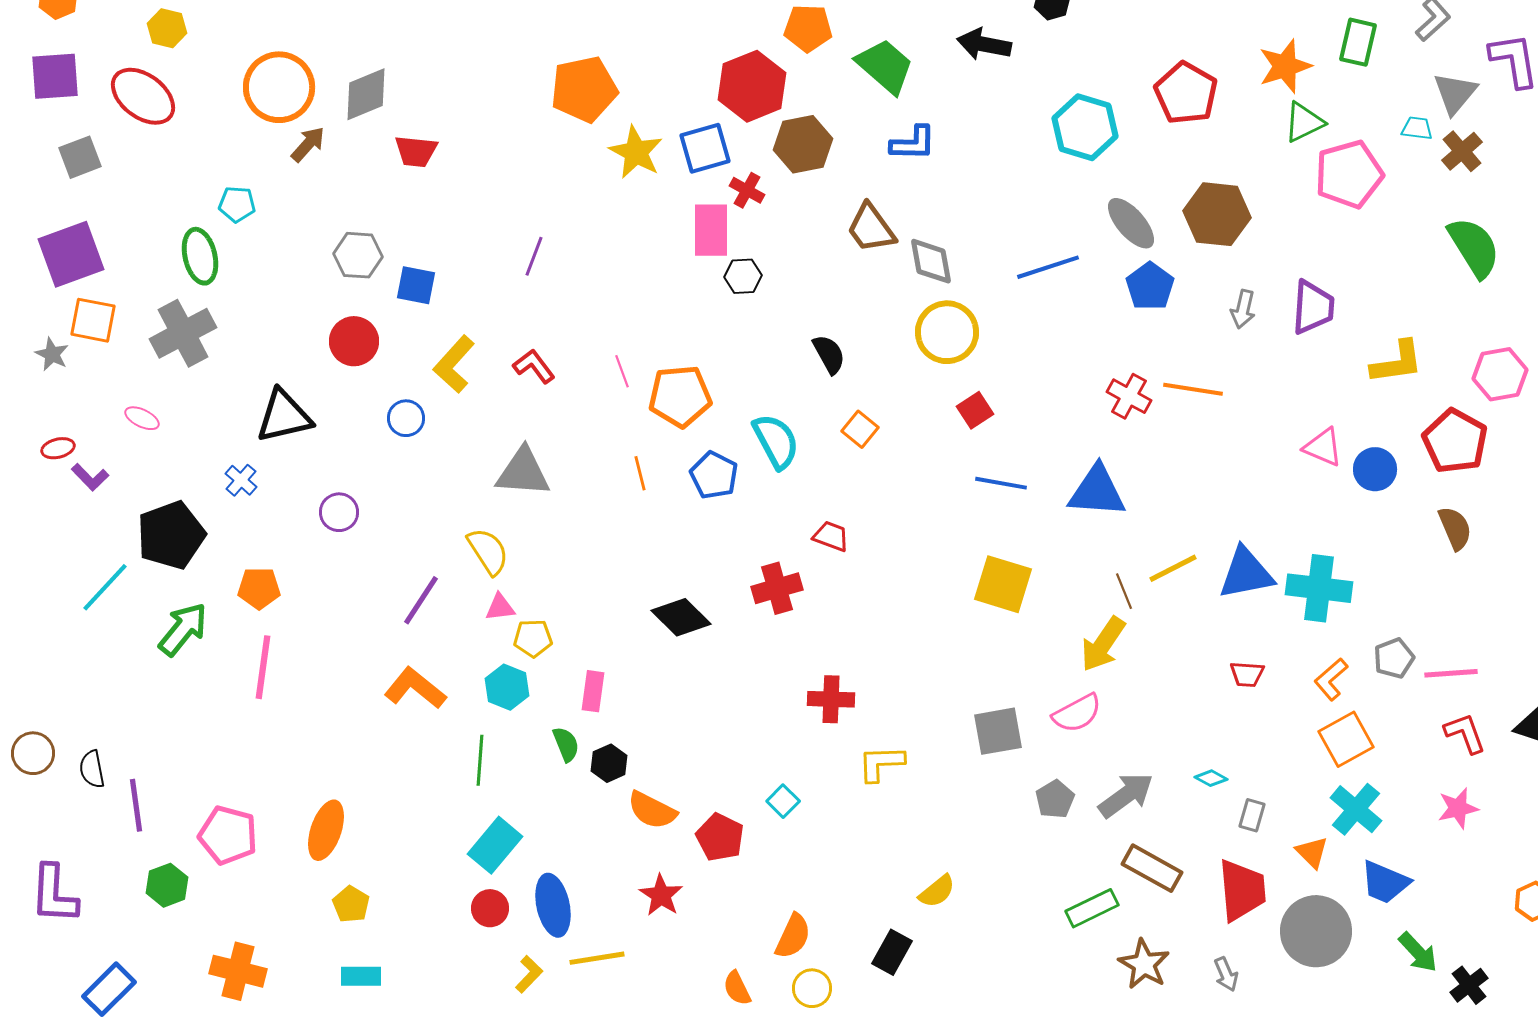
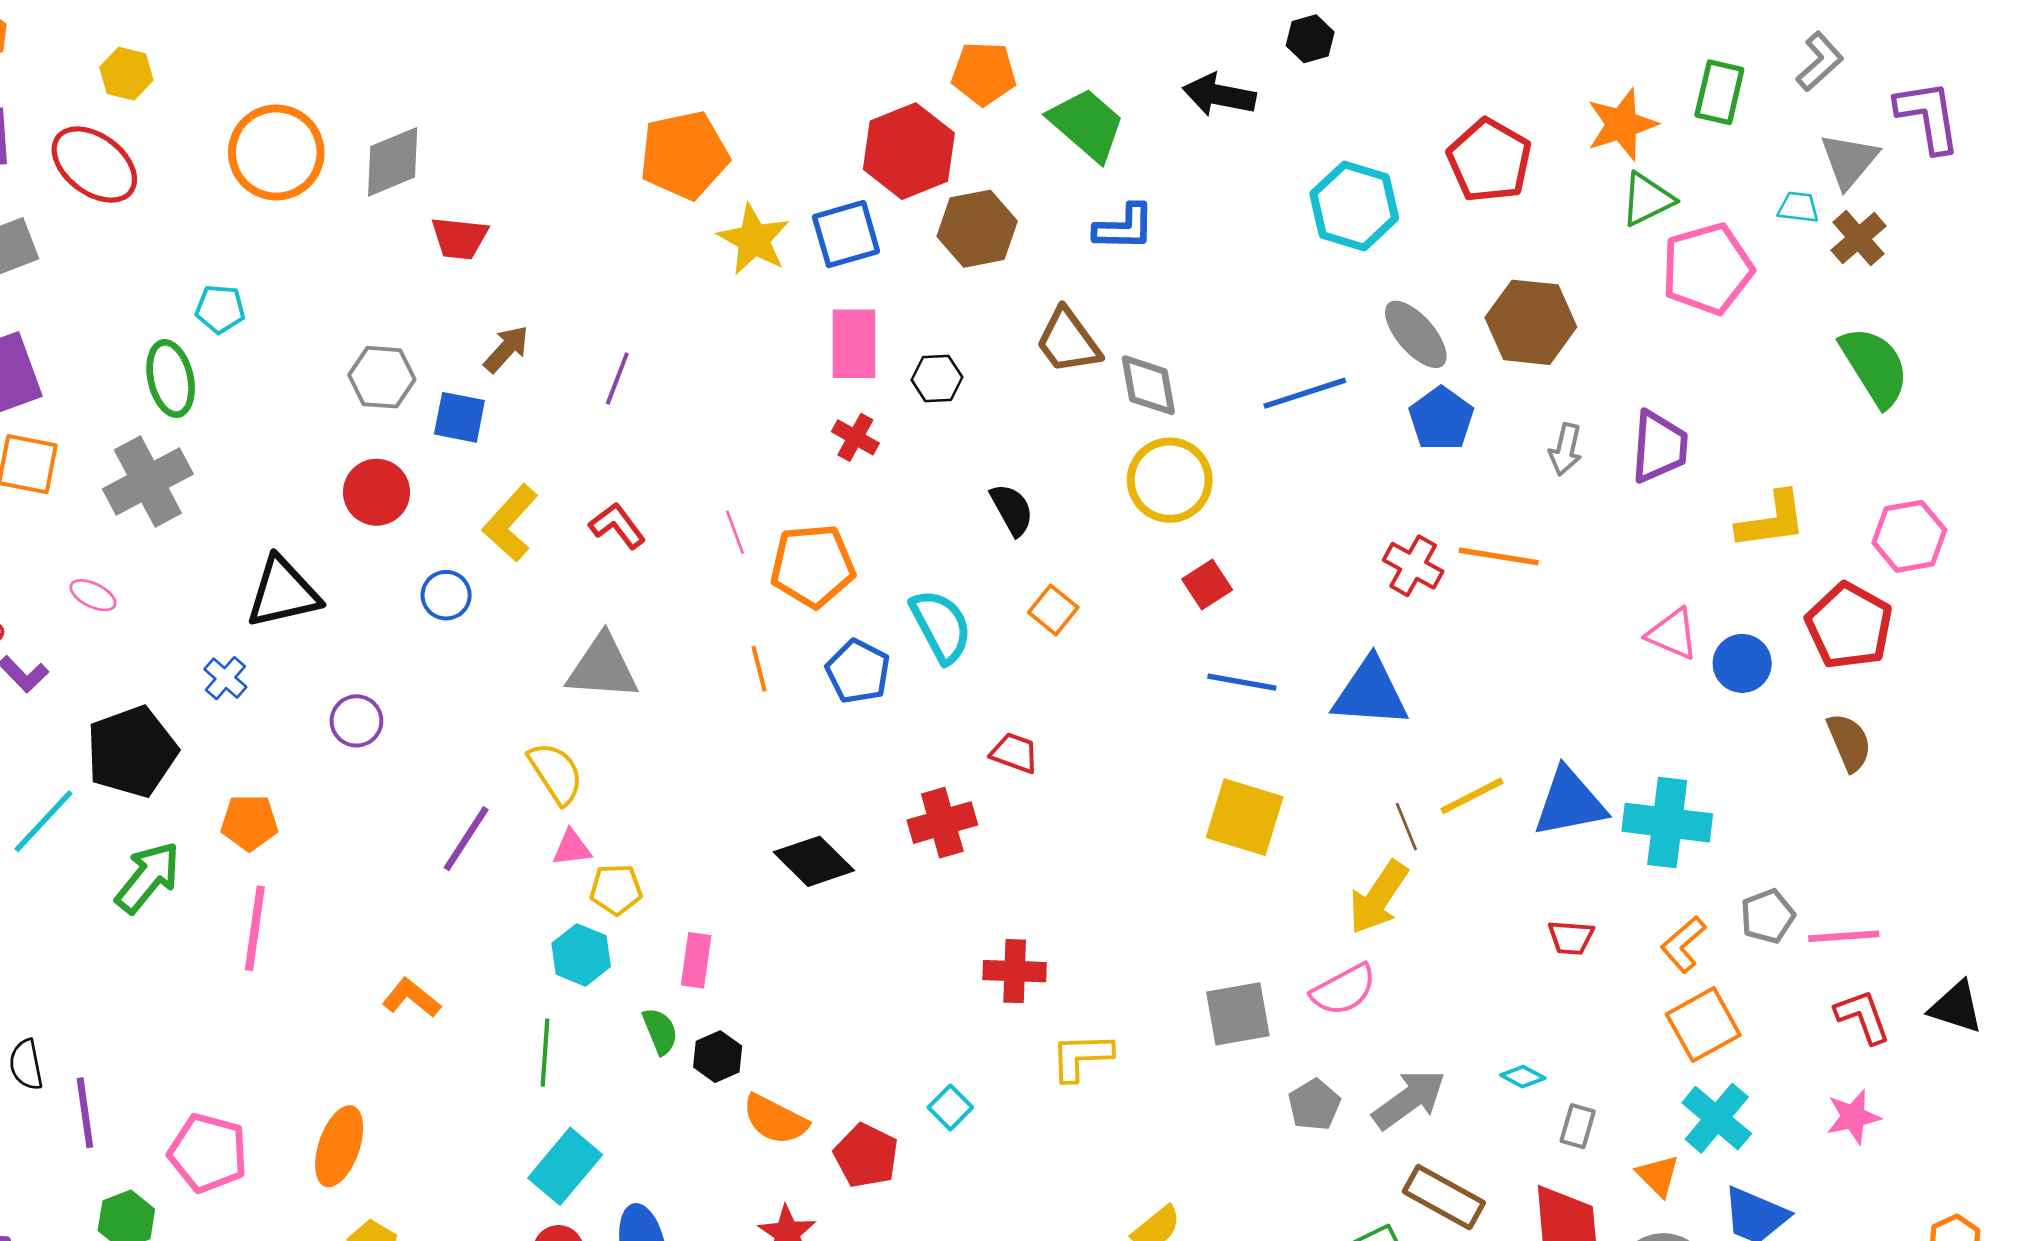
brown arrow: (308, 144) -> (506, 349), moved
red cross: (747, 190) -> (855, 437), moved
black hexagon: (743, 276) -> (937, 379), moved
orange L-shape: (415, 688) -> (411, 998), moved, size x0.7

